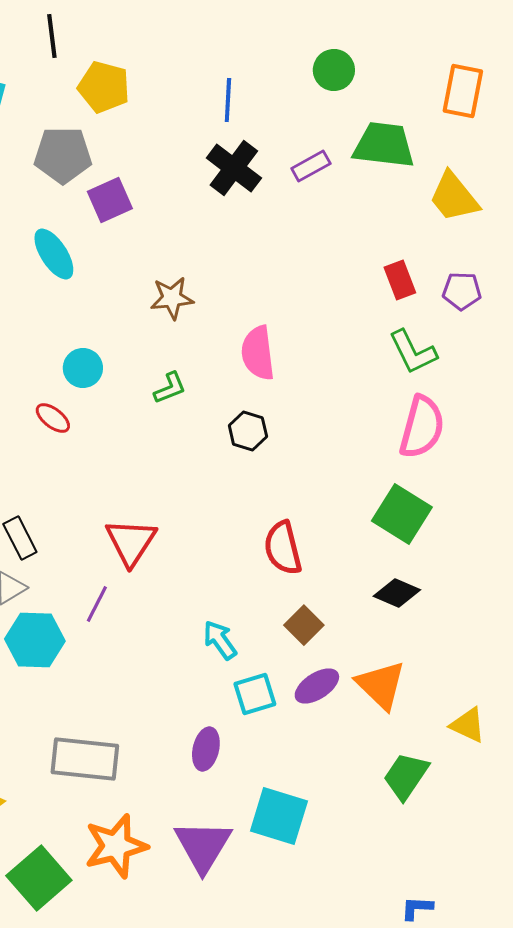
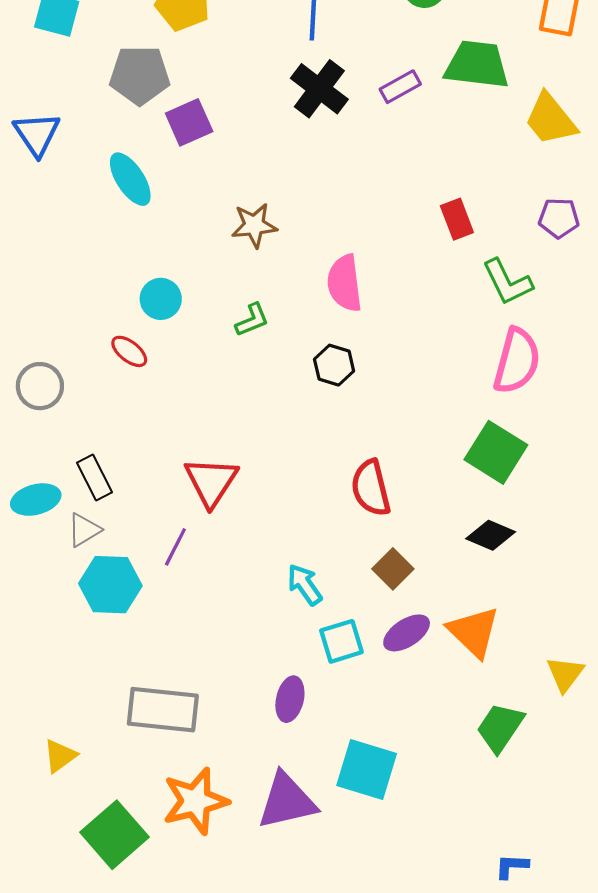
red rectangle: (400, 280) -> (457, 219), moved
yellow triangle: (468, 725) -> (565, 674), turned 42
purple triangle: (203, 846) -> (287, 801), turned 46

